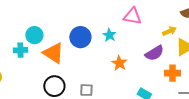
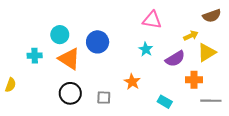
cyan circle: (34, 35) -> (60, 35), moved
cyan star: (109, 35) -> (146, 49), moved
orange star: (119, 63) -> (132, 82), moved

